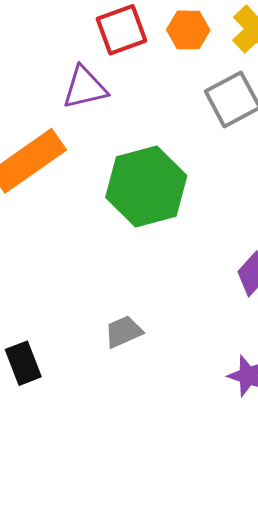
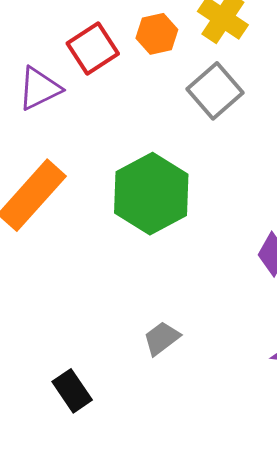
purple triangle: (85, 88) -> (39, 88), moved

